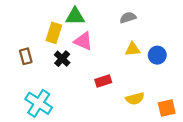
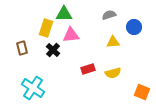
pink triangle: (83, 41) -> (71, 35), turned -30
blue circle: (157, 55) -> (134, 27), moved
yellow semicircle: (135, 99) -> (113, 73), moved
orange square: (167, 108) -> (142, 92), turned 35

